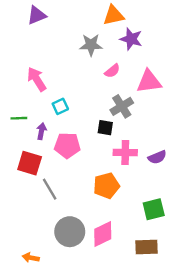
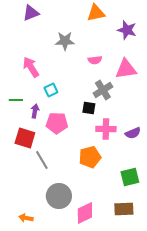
purple star: (131, 39) -> (127, 30), moved
gray star: (91, 45) -> (65, 41), moved
pink semicircle: (112, 71) -> (95, 60), turned 32
pink diamond: (103, 234) -> (85, 213), moved

